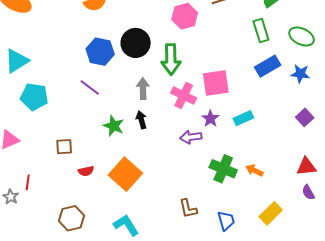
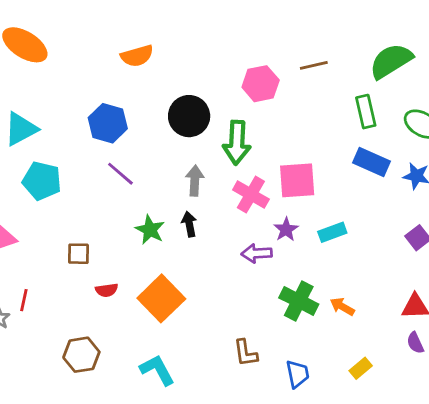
blue hexagon: (100, 52) -> (108, 123), moved
blue rectangle: (268, 66) -> (371, 162), turned 50
yellow rectangle: (271, 213) -> (361, 368), size x0.7

